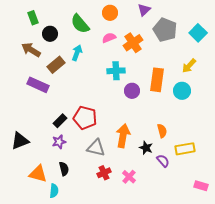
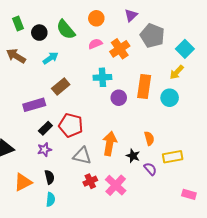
cyan square: (198, 33) -> (185, 49), moved
black circle: (50, 34) -> (39, 33), moved
cyan arrow: (77, 53) -> (51, 58), moved, turned 35
brown rectangle: (56, 65) -> (61, 87), moved
purple rectangle: (38, 85) -> (34, 105), moved, turned -40
orange triangle: (38, 174) -> (23, 182), turned -42
pink cross: (129, 177) -> (116, 185), size x1.5
cyan semicircle: (54, 191) -> (51, 199), moved

